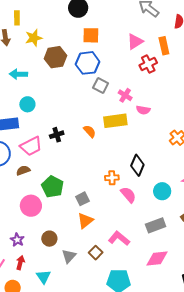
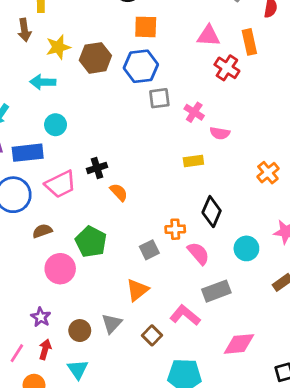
yellow star: (34, 38) -> (58, 47), moved
pink triangle: (135, 41) -> (208, 36), turned 36
red cross: (148, 64) -> (227, 68), turned -30
gray square: (101, 85) -> (159, 98), turned -35
yellow rectangle: (115, 121) -> (193, 161), moved, size x0.6
orange semicircle: (90, 131) -> (119, 192), moved
brown semicircle: (23, 170) -> (42, 231), moved
gray square: (82, 199) -> (149, 250), moved
gray rectangle: (156, 225) -> (216, 291), moved
brown circle: (49, 239) -> (80, 331), moved
gray triangle: (69, 256) -> (112, 323), moved

